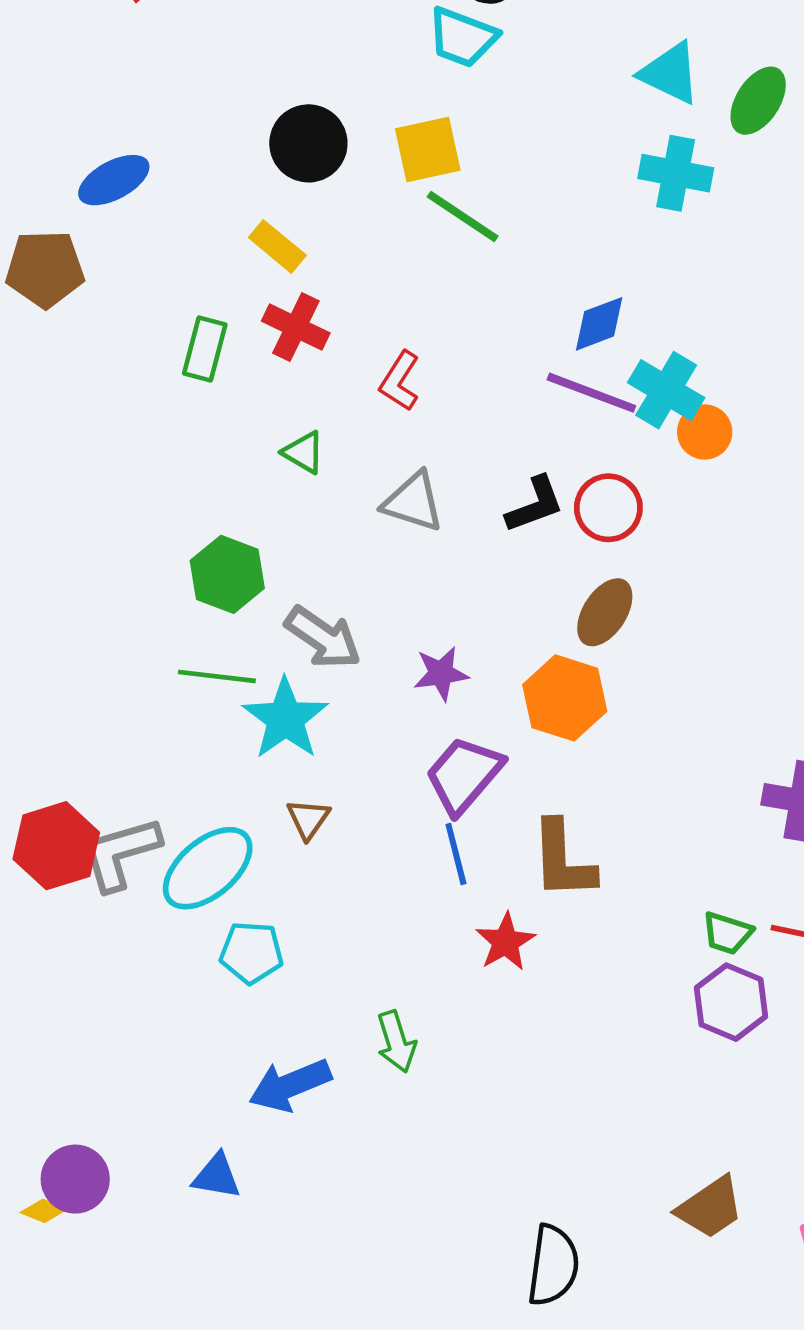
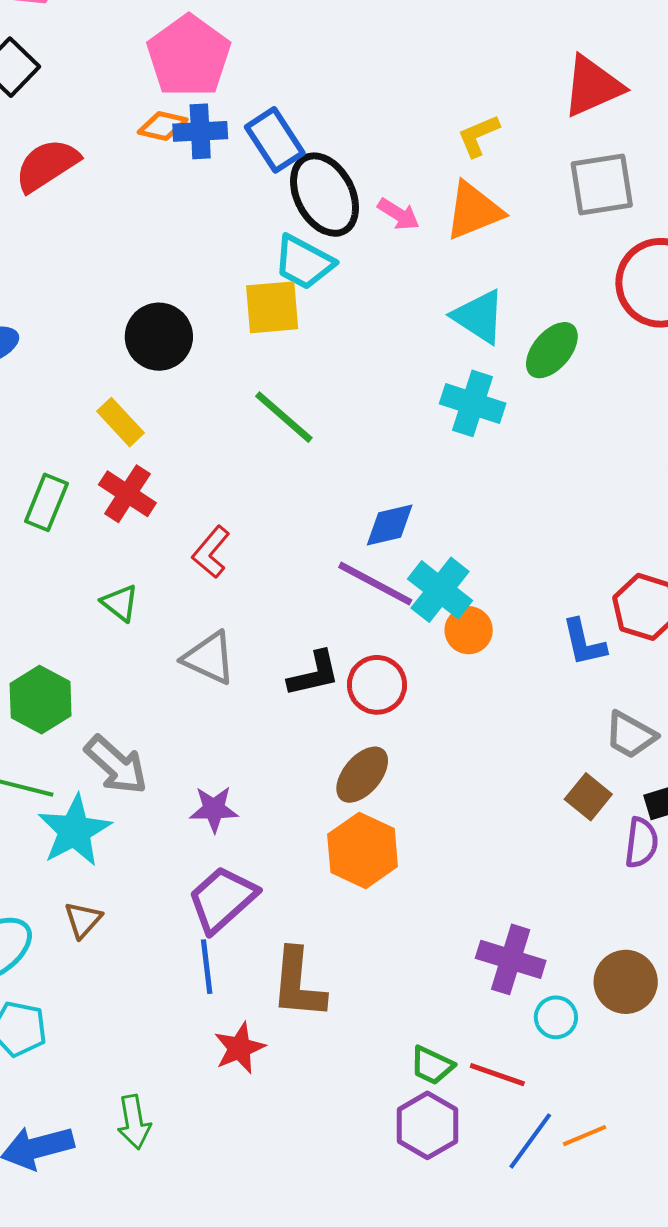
yellow square: (428, 149) -> (272, 307), moved
orange hexagon: (565, 698) -> (363, 850), moved

